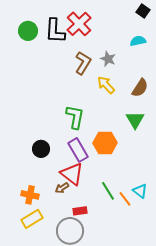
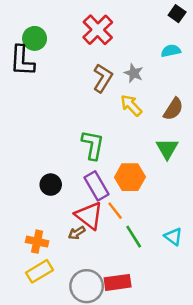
black L-shape: (55, 31) -> (22, 61), moved
orange line: (125, 199) -> (115, 211), moved
red rectangle: (80, 211) -> (118, 282), moved, size x1.5

